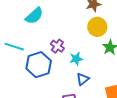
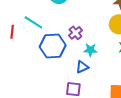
blue triangle: (83, 79) -> (82, 67), moved

